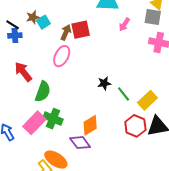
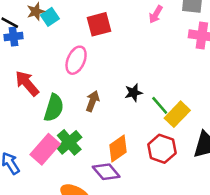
brown arrow: (66, 32) -> (93, 101), moved
yellow rectangle: (147, 100) -> (177, 114), moved
green cross: (53, 119) -> (69, 142), turned 30
red hexagon: (135, 126) -> (162, 149), moved

